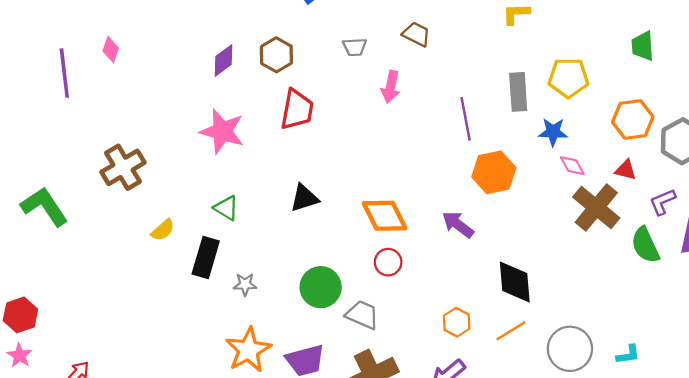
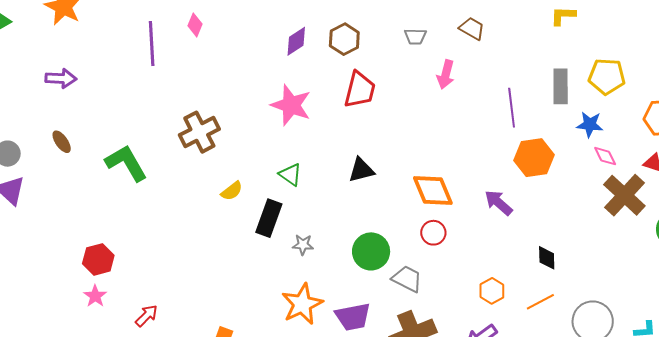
black diamond: (515, 282) -> (547, 258), size x0.6

